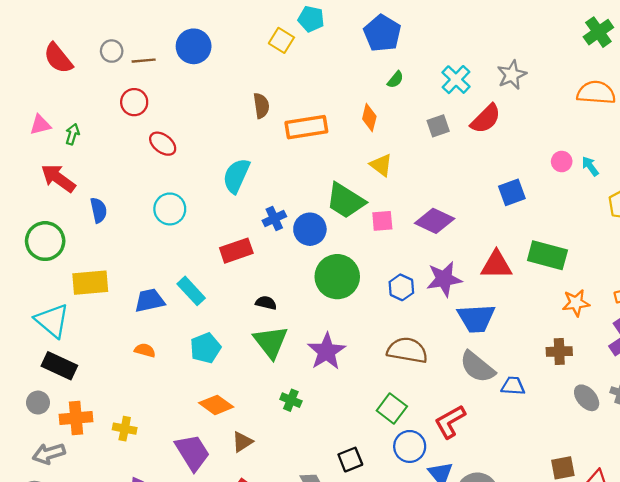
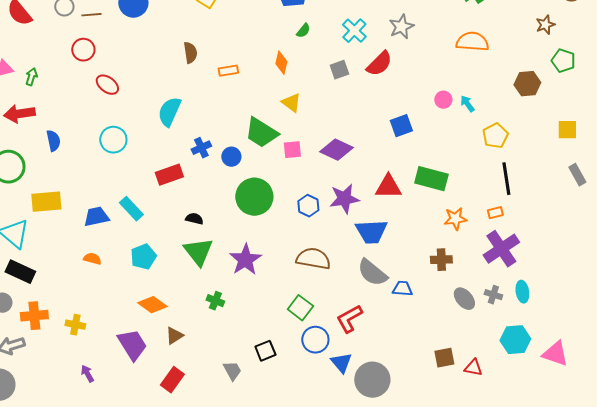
orange rectangle: (306, 127) -> (228, 71), size x0.6
red arrow: (58, 178) -> (19, 114), turned -44
blue circle: (310, 229) -> (231, 157), size x0.7

